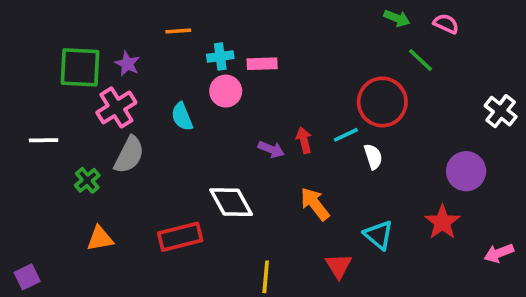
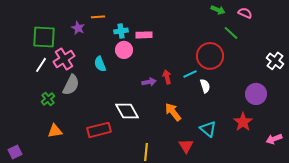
purple star: (127, 64) -> (78, 28), moved
white line: (44, 140) -> (41, 65), moved, turned -56
purple arrow: (271, 149) -> (149, 82), turned -32

